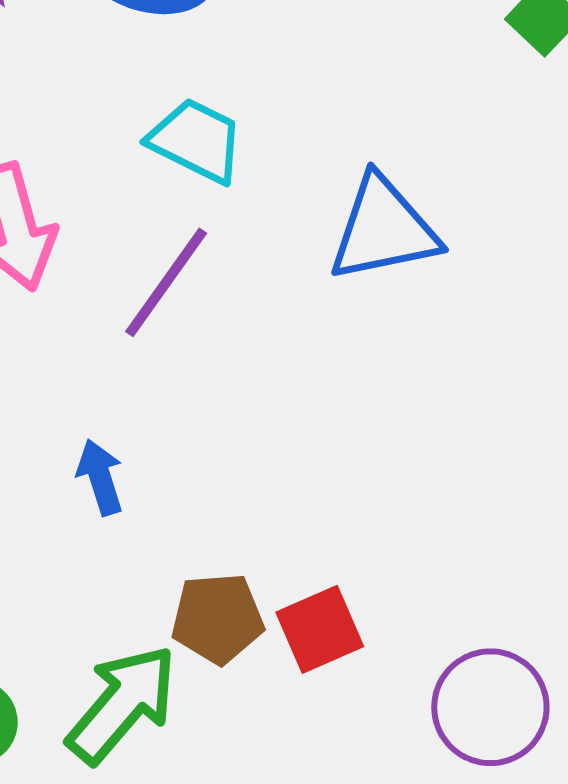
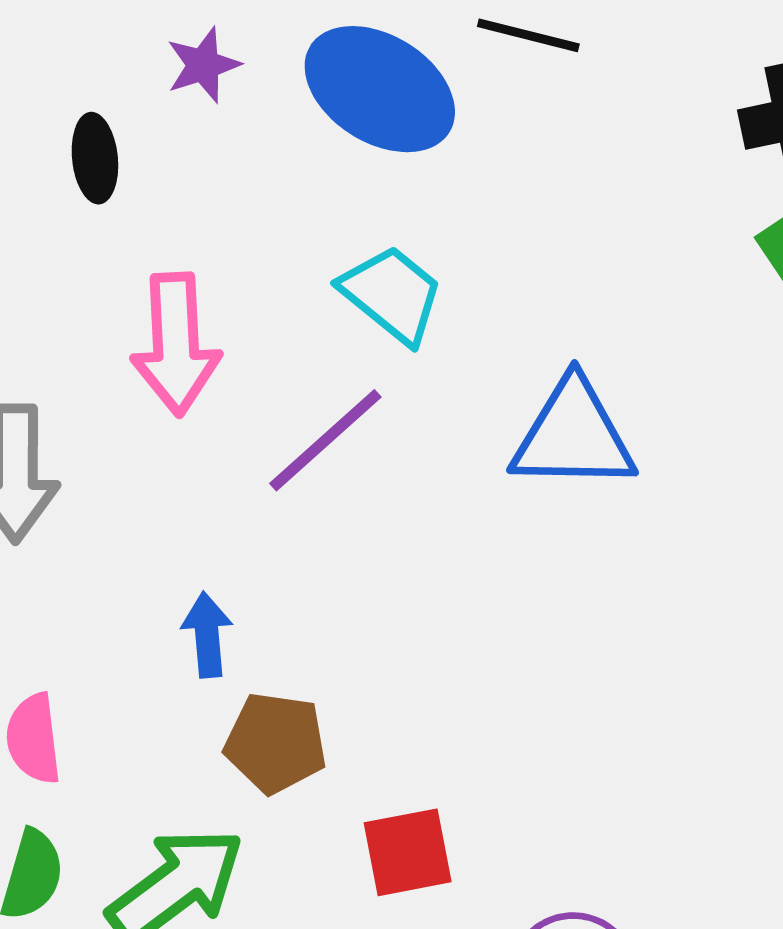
brown pentagon: (218, 618) -> (276, 743), moved

